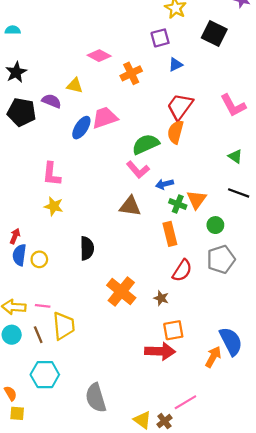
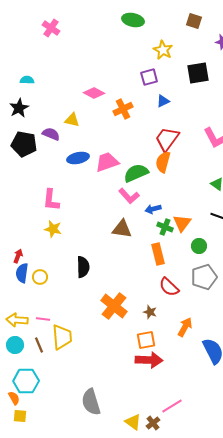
cyan semicircle: (13, 30) -> (27, 80), moved
black square: (214, 33) -> (198, 73), turned -35
pink trapezoid: (105, 118) -> (107, 162), moved
blue ellipse: (81, 128) -> (78, 158), turned 45
red semicircle: (182, 270) -> (169, 287), turned 100
orange square: (173, 330) -> (146, 340), moved
orange arrow: (213, 357) -> (185, 327), moved
cyan hexagon: (45, 375) -> (26, 381), moved

